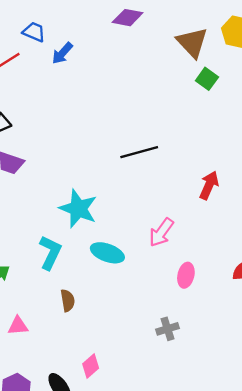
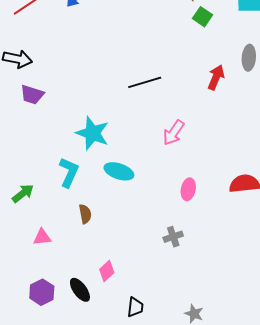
red arrow: (209, 185) -> (216, 77), moved
pink arrow: (161, 232) -> (174, 133), moved

